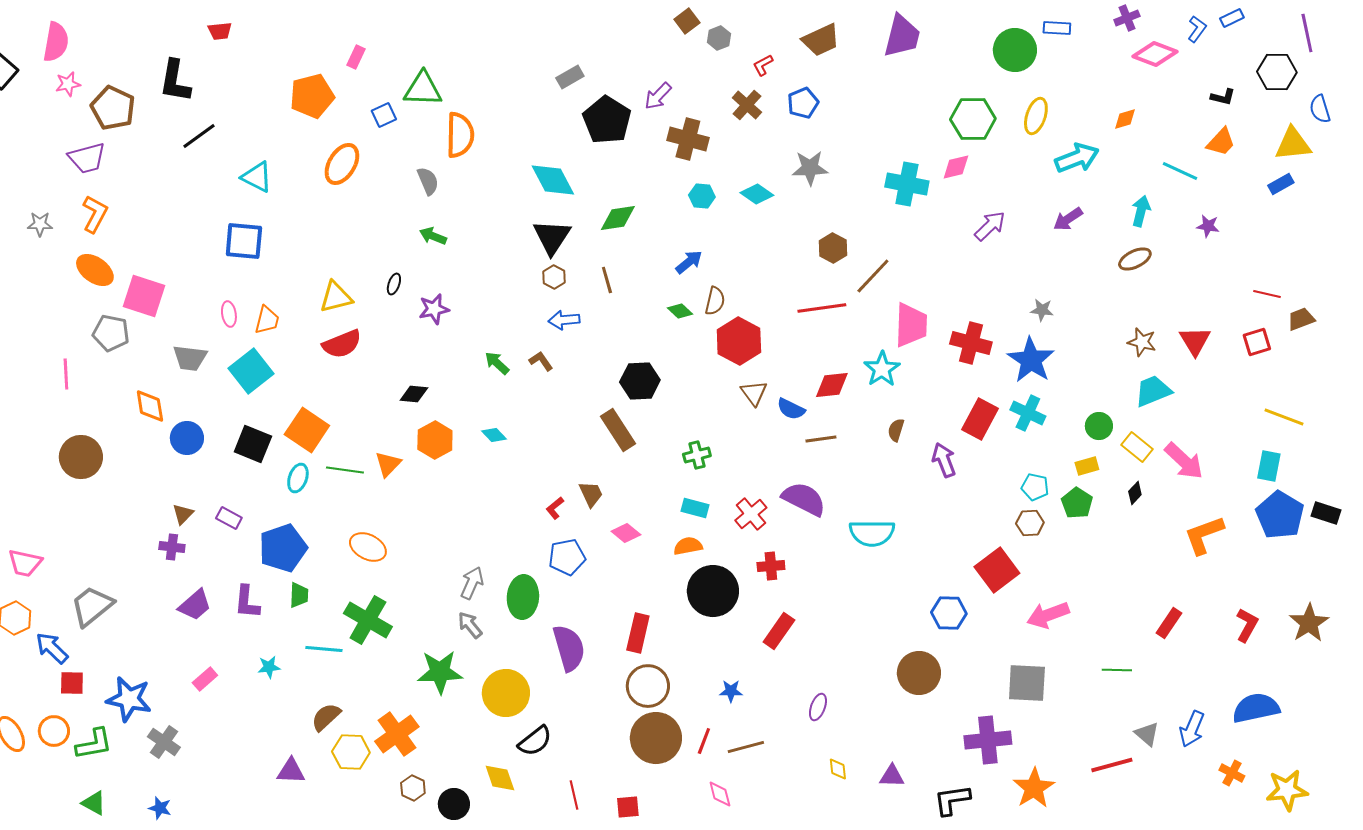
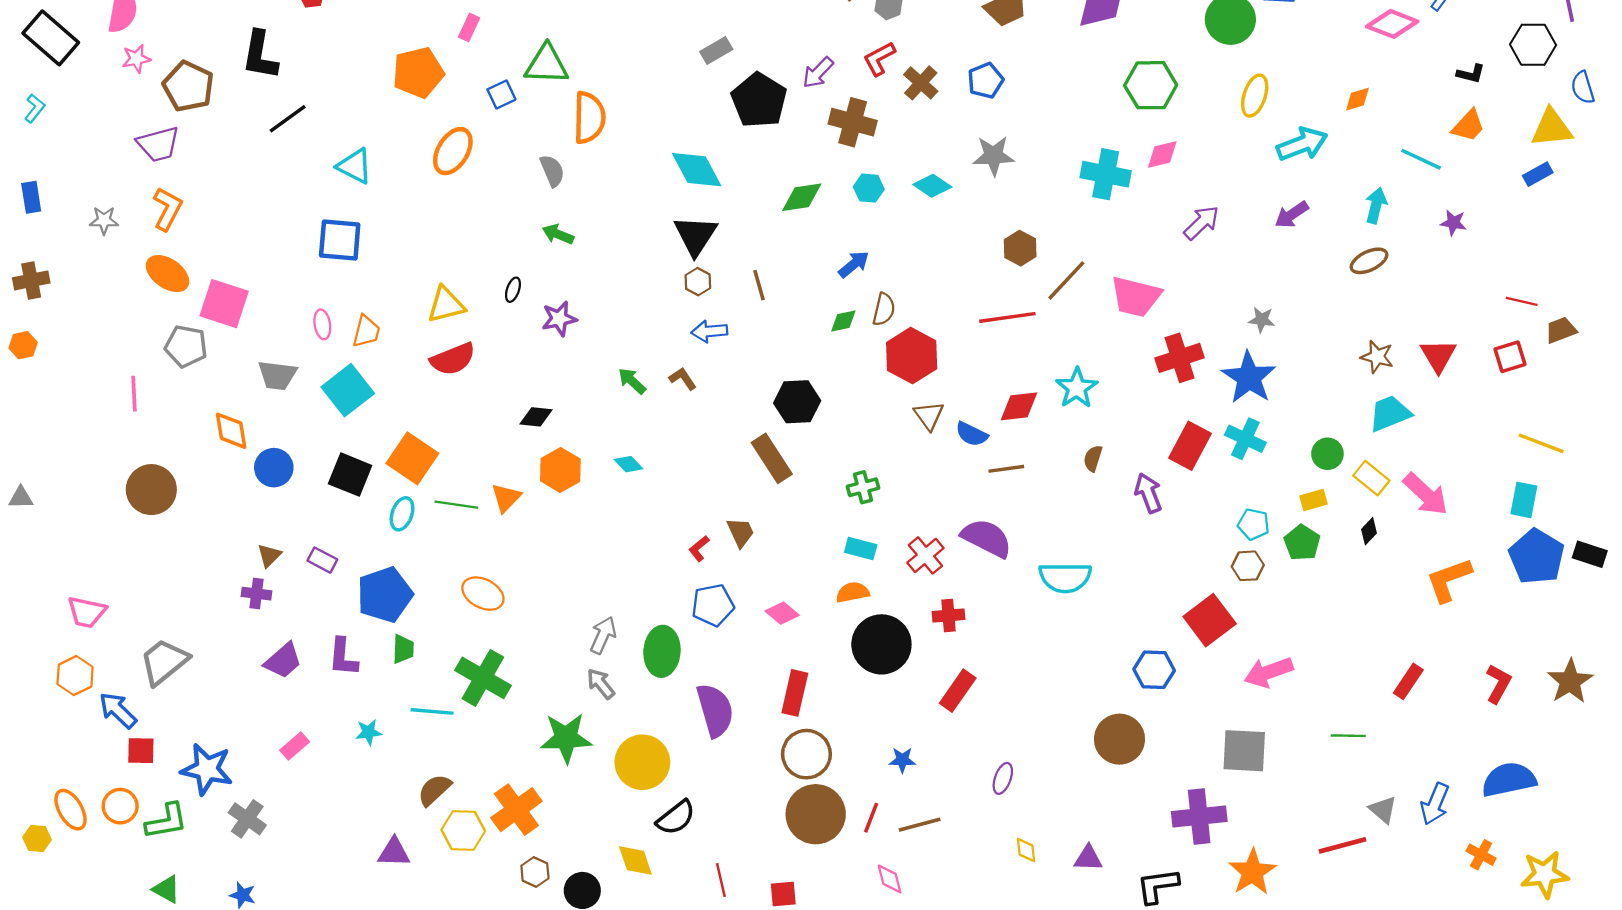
red L-shape: (763, 65) -> (879, 59), moved, size x1.4
green hexagon: (973, 119) -> (1151, 85), moved
green diamond: (618, 218) -> (802, 197), moved
green diamond: (680, 311) -> (843, 321), turned -55
pink trapezoid: (911, 325) -> (1136, 297), moved, turned 102
red cross: (971, 343) -> (1180, 358), turned -33
pink diamond: (626, 533) -> (782, 613), moved

